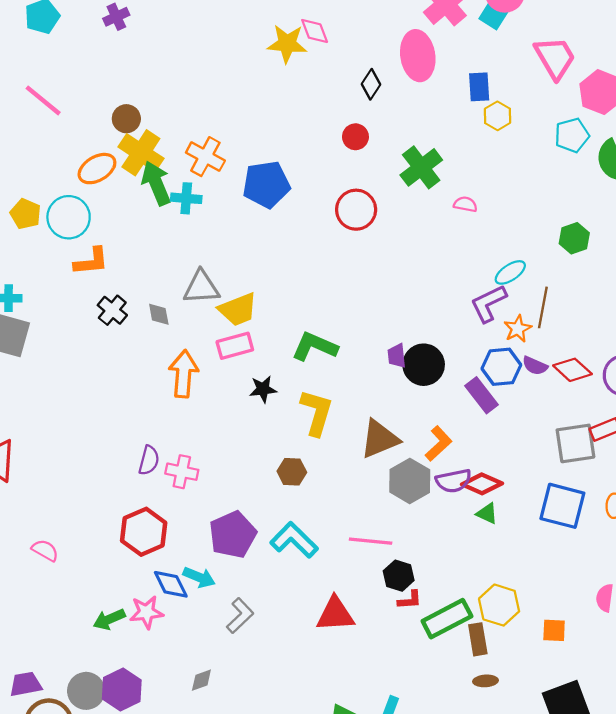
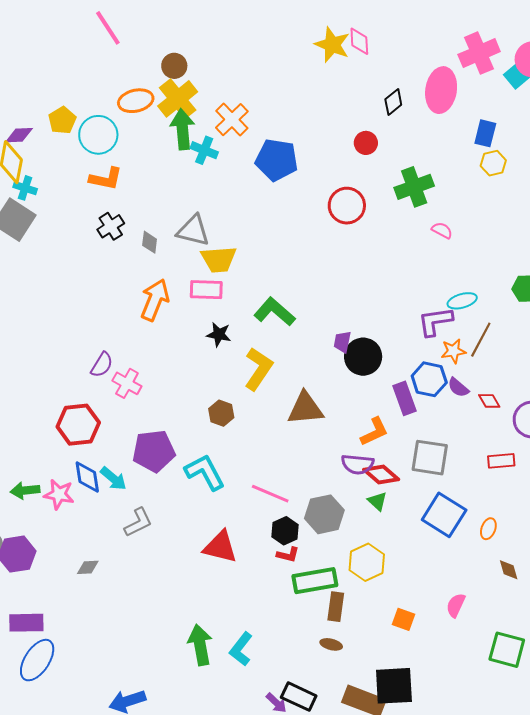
red diamond: (572, 370) -> (489, 401), size x0.7
gray square: (575, 443) -> (430, 458), moved
orange L-shape: (439, 444) -> (374, 432), moved
gray hexagon: (410, 481) -> (324, 514), moved
yellow hexagon: (499, 605) -> (367, 562), moved

